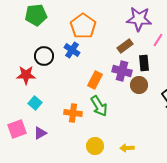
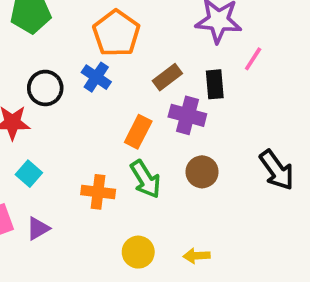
brown rectangle: (125, 46) -> (167, 77), moved
black rectangle: (144, 63) -> (215, 84), moved
brown circle: (139, 85) -> (202, 172), moved

